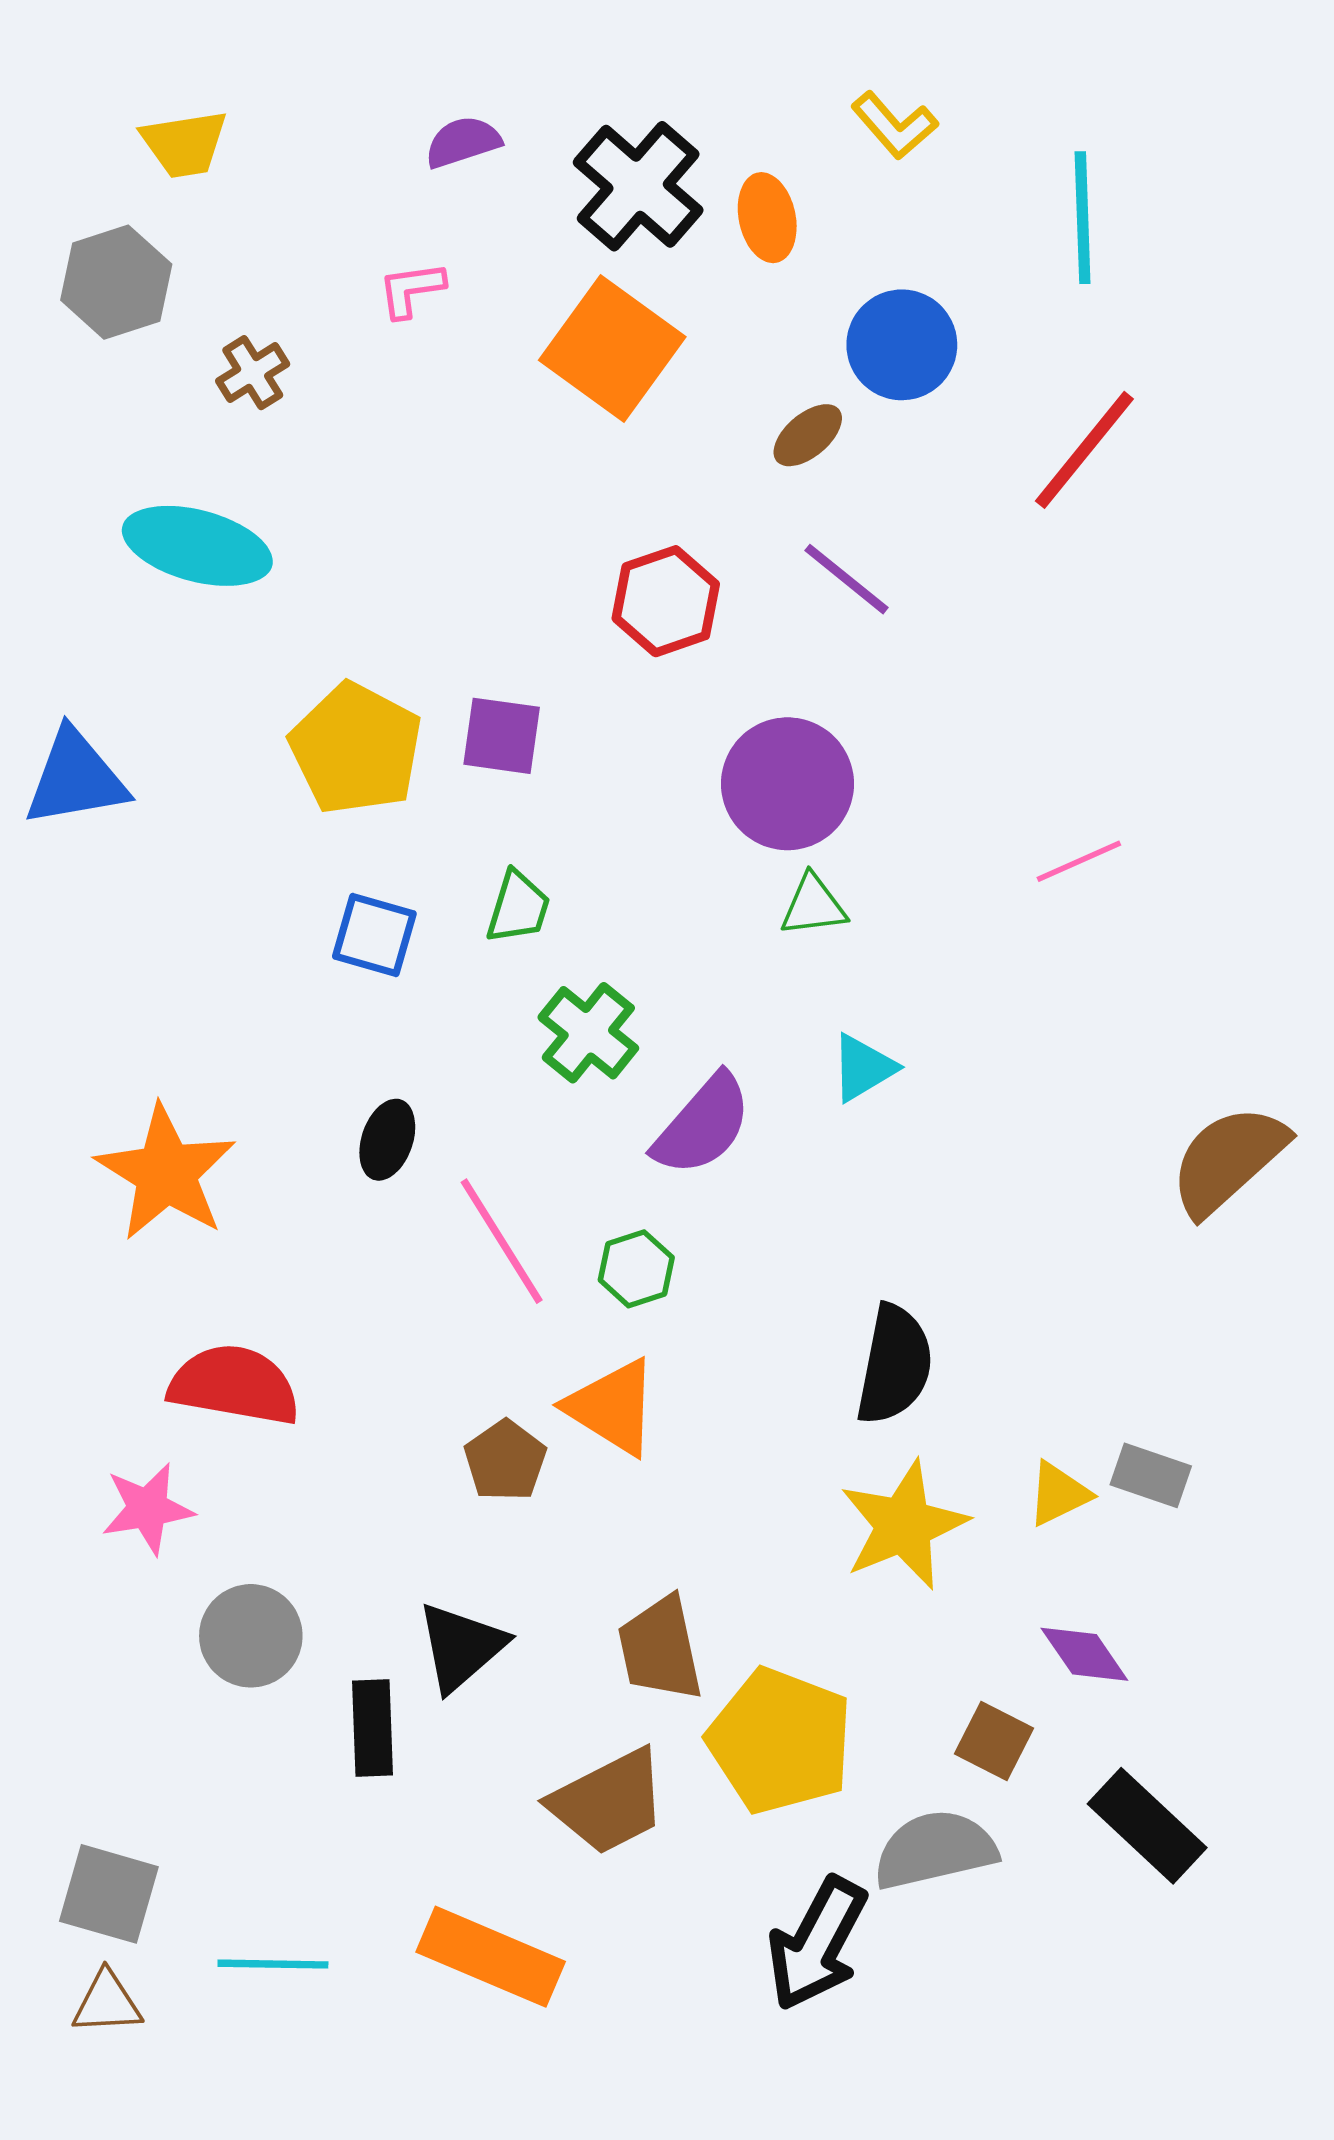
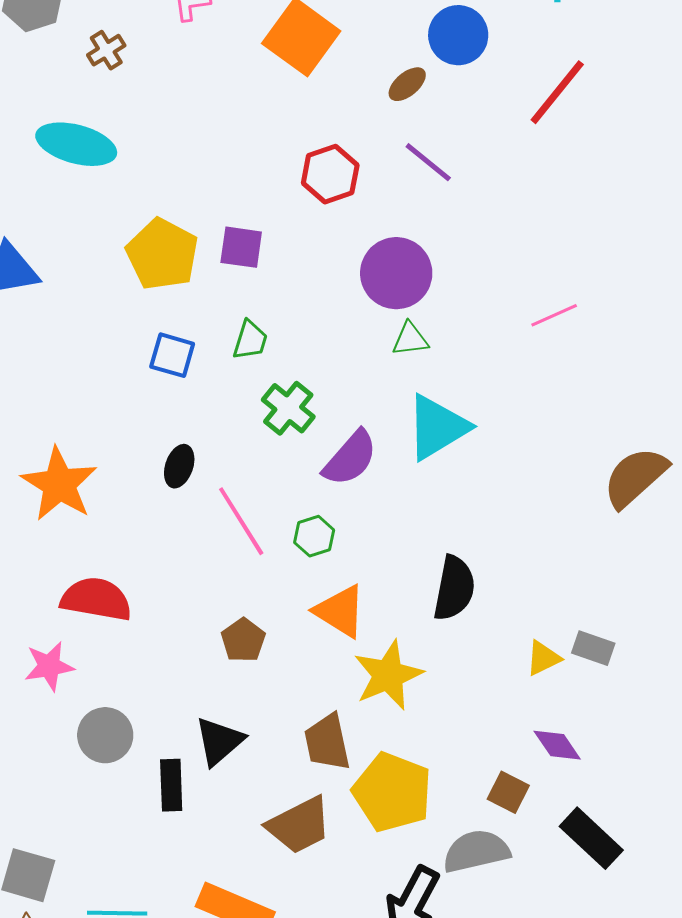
cyan triangle: (863, 1068) -> (437, 427), size x1.8
orange triangle: (612, 1407) -> (340, 611), moved
yellow star: (904, 1525) -> (388, 675), moved

